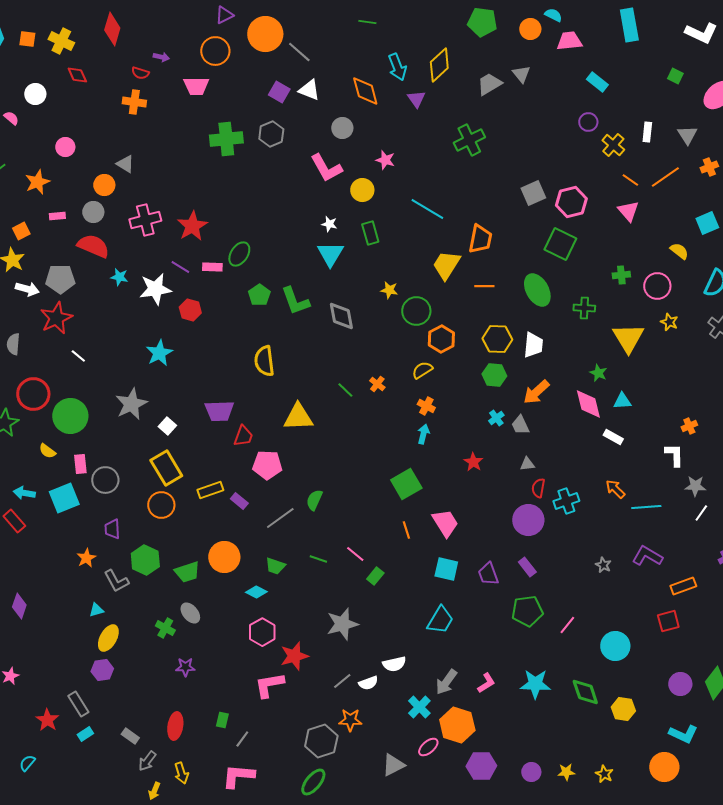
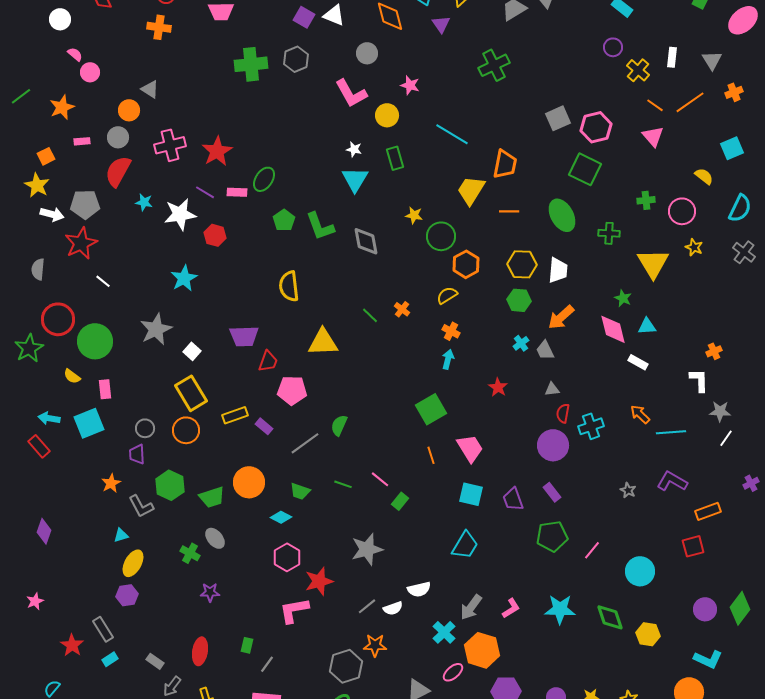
pink semicircle: (11, 118) -> (75, 54), moved
red semicircle: (93, 246) -> (118, 171), turned -84
gray circle: (105, 480) -> (145, 428), moved, size x0.7

